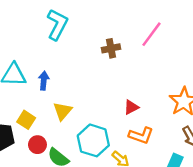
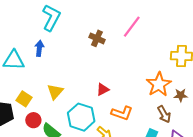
brown cross: (111, 48) -> (97, 38), turned 35
blue arrow: (44, 81) -> (39, 48), moved
red triangle: (131, 107) -> (103, 90), moved

